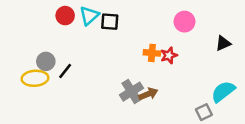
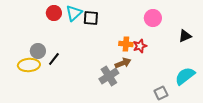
brown arrow: (148, 94) -> (123, 63), moved
gray square: (204, 112) -> (161, 93), moved

